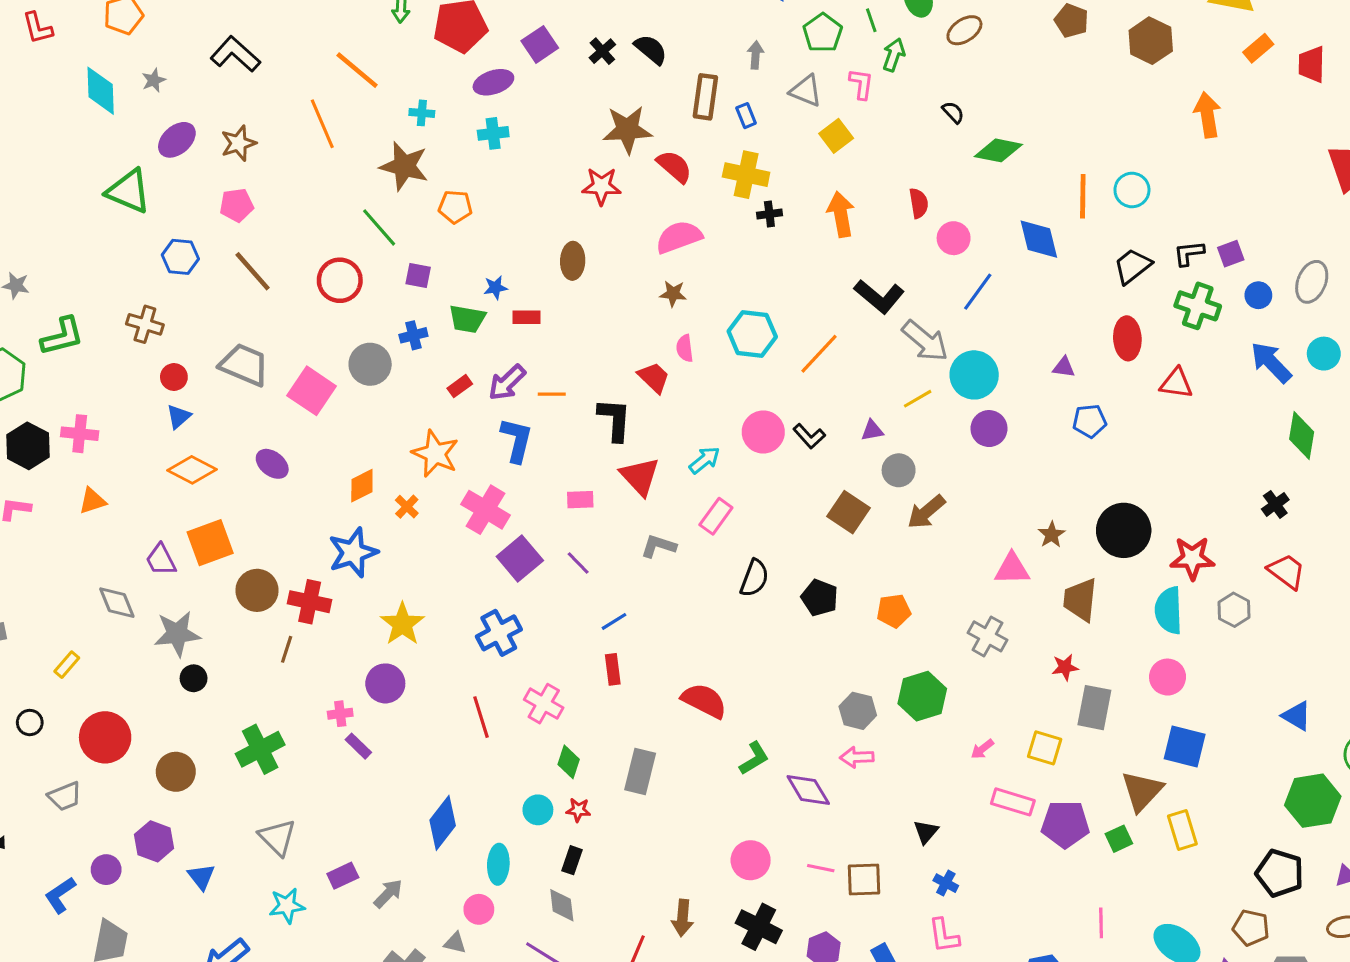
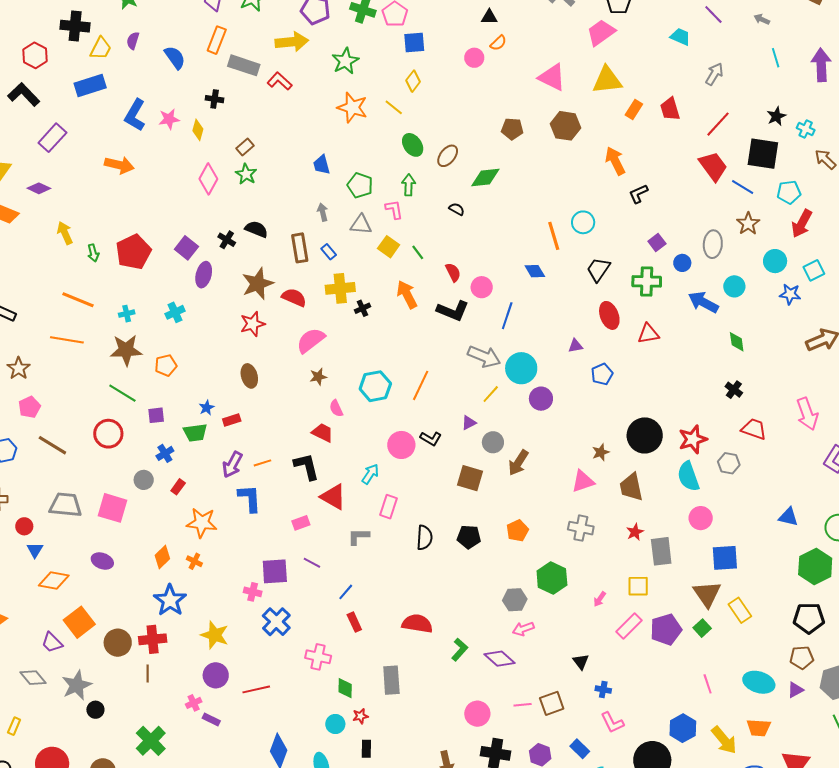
green line: (871, 20) -> (418, 252), moved
purple ellipse: (493, 82) -> (204, 275), moved, turned -40
orange line: (322, 124) -> (67, 340), turned -40
green diamond: (998, 150) -> (485, 177), moved
blue diamond: (1039, 239) -> (535, 271), size x0.7
black L-shape: (1189, 253) -> (638, 194), moved
black L-shape: (879, 296) -> (453, 311), moved
gray circle: (370, 364) -> (144, 480), size x0.7
red rectangle: (460, 386) -> (178, 487), moved
green diamond: (1302, 436) -> (737, 342), size x0.7
pink cross: (486, 510) -> (253, 592), moved, size x0.6
brown star: (1052, 535) -> (601, 452), turned 30
purple square: (520, 559) -> (275, 571), turned -36
red line: (481, 717) -> (256, 689), moved, turned -68
pink rectangle: (1013, 802) -> (629, 626), turned -44

